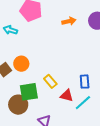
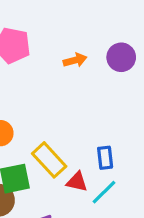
yellow rectangle: (50, 81) -> (49, 160), size x1.5

